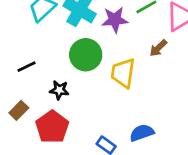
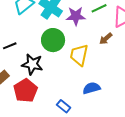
black star: (59, 90) -> (32, 64), size x1.5
blue semicircle: (142, 133) -> (91, 88), moved

